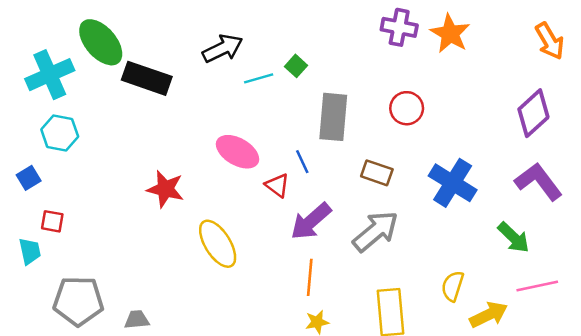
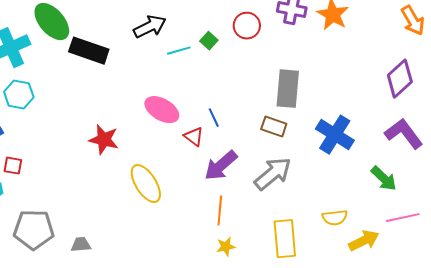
red circle: (407, 108) -> (247, 26), moved
gray rectangle: (333, 117) -> (288, 89), moved
yellow semicircle: (453, 286) -> (335, 218), turned -115

